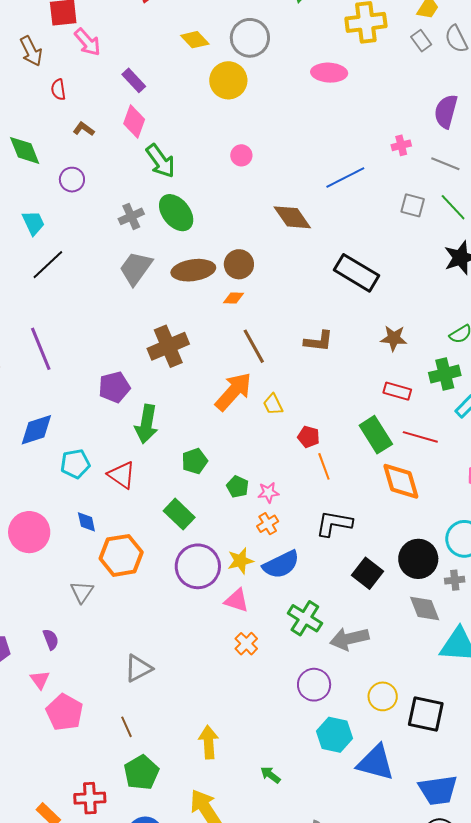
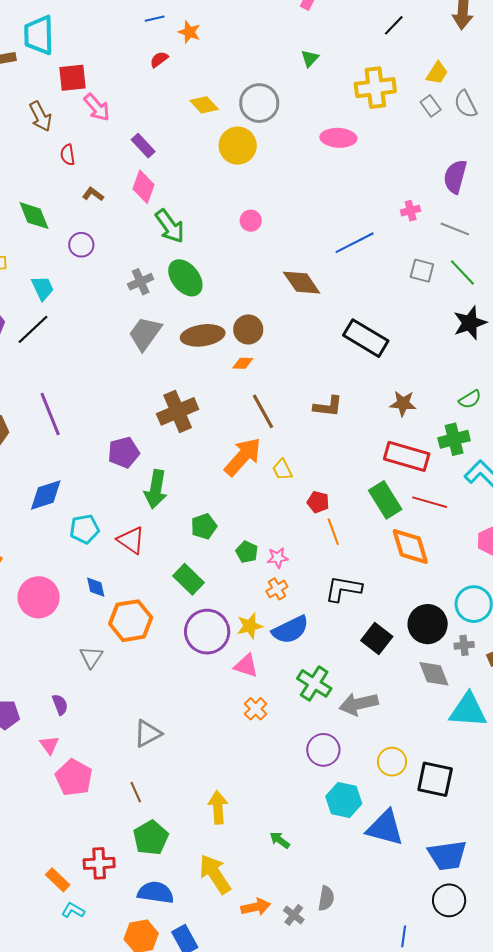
black line: (48, 265) -> (33, 329), moved
red rectangle: (397, 391) -> (407, 456), size x1.6

